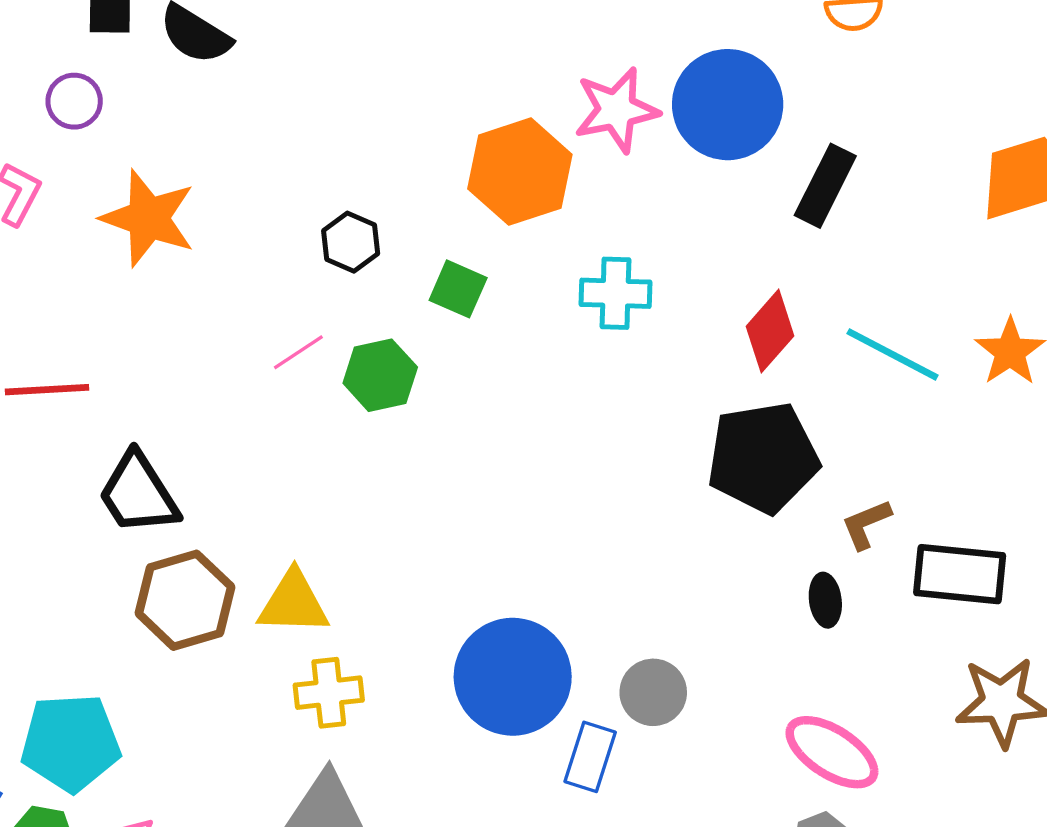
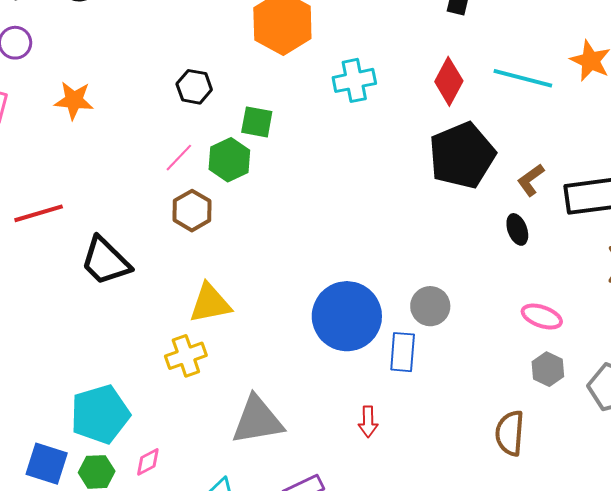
orange star: (148, 218) -> (74, 100), size x0.7
green square: (458, 289) -> (257, 122), moved
brown hexagon: (185, 600) -> (192, 211), moved, size x0.7
yellow cross: (329, 693) -> (186, 356), moved
pink ellipse: (832, 752) -> (542, 317), size x0.7

